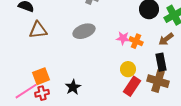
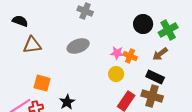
black rectangle: (161, 62) -> (155, 77), turned -54
yellow circle: (128, 69) -> (116, 74), moved
orange square: (41, 76) -> (42, 83), moved, turned 36

